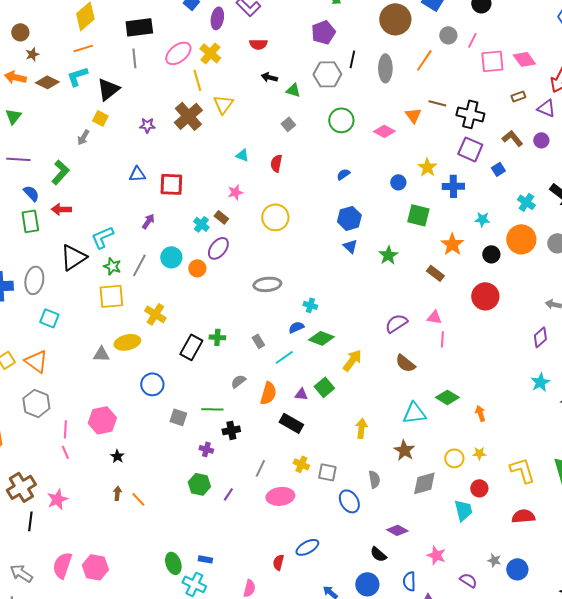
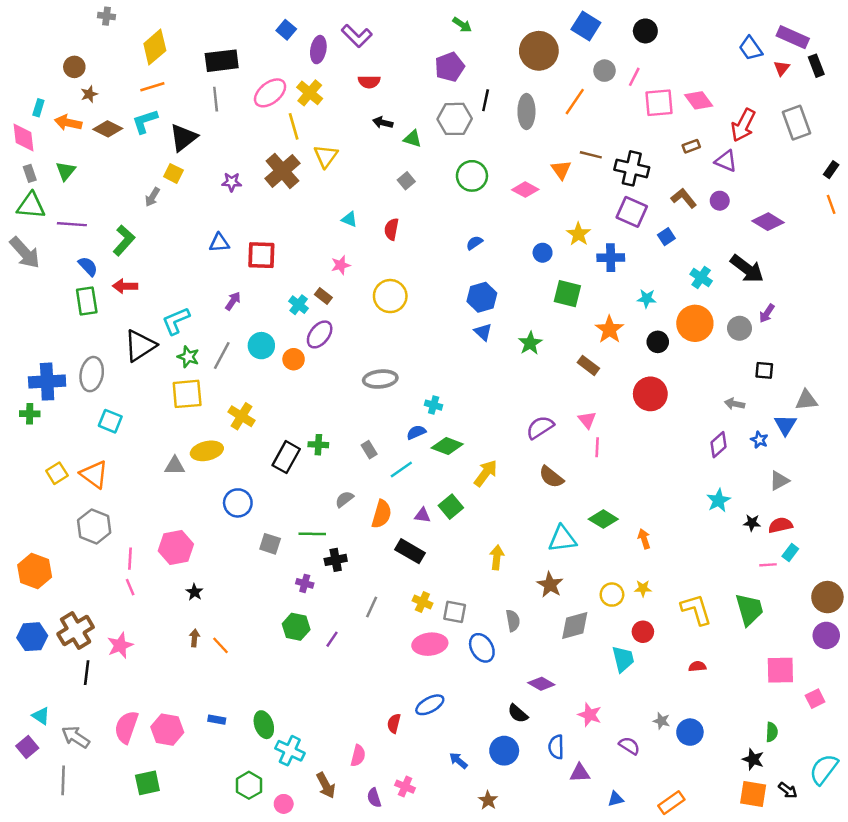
pink triangle: (434, 317) -> (587, 420), turned 42
pink ellipse: (280, 496) -> (430, 644), moved
red semicircle: (523, 516) -> (697, 666), size x0.6
blue rectangle: (205, 559) -> (217, 720), moved

